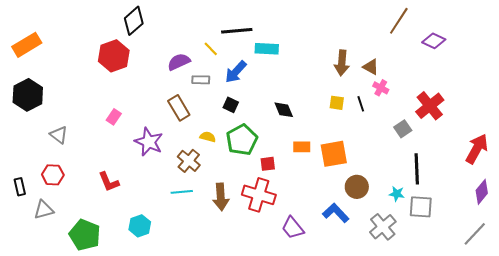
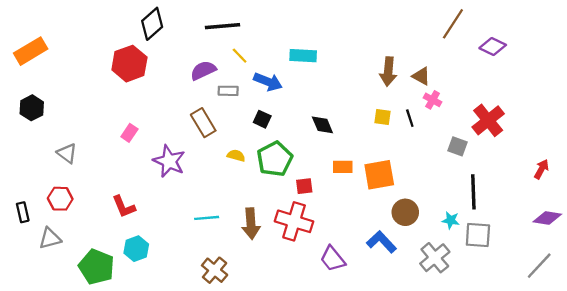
black line: (237, 31) -> (222, 26), moved
blue arrow: (236, 72) -> (268, 82), turned -110
black hexagon: (28, 95) -> (32, 108), size x0.7
gray square: (403, 129) -> (457, 146), turned -36
red arrow: (477, 149) -> (541, 169), size x0.6
brown cross: (189, 161) -> (215, 270), moved
purple diamond: (482, 192) -> (547, 218), turned 60
cyan hexagon: (140, 226) -> (136, 249), moved

